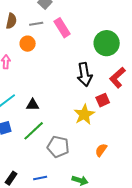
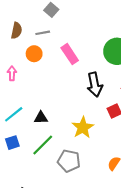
pink rectangle: (62, 28) -> (70, 54), moved
yellow star: (84, 114) -> (83, 128), moved

